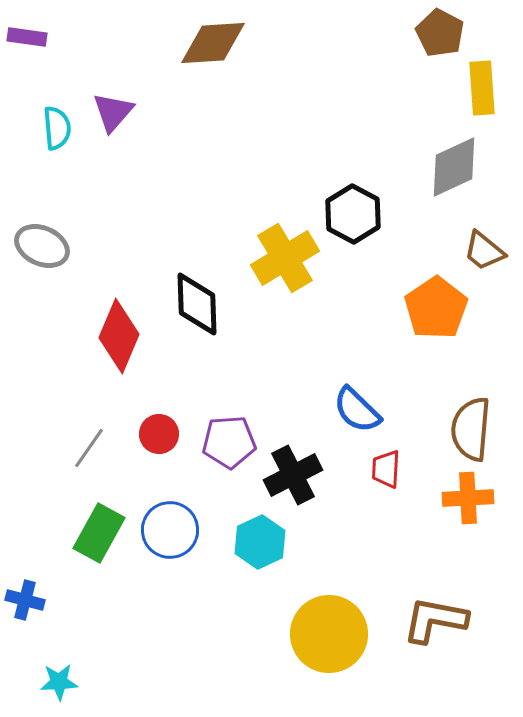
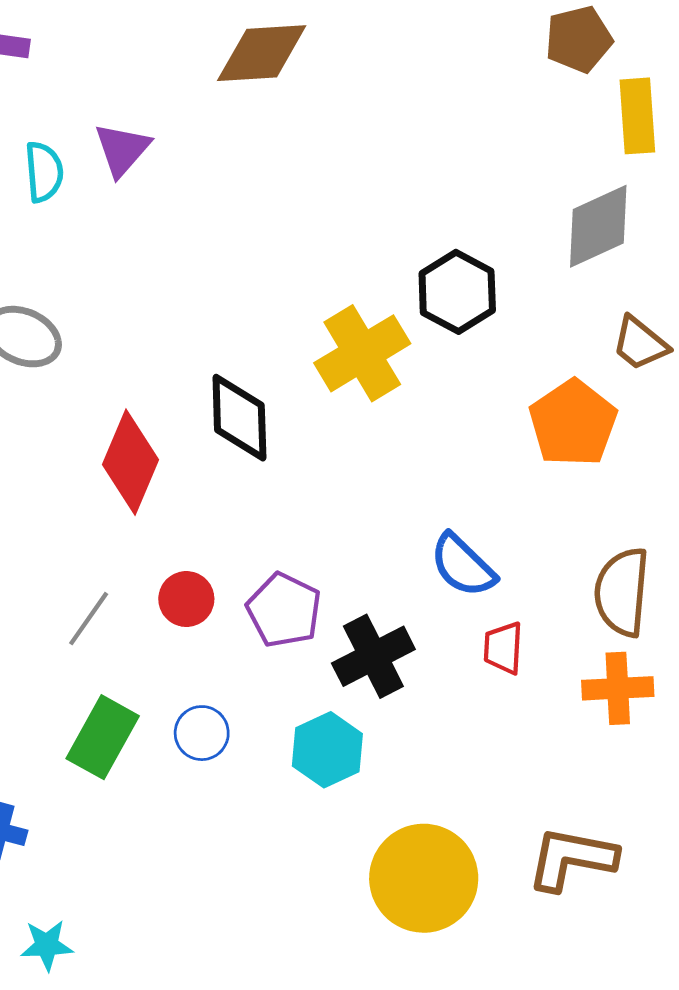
brown pentagon: (440, 33) -> (579, 39), turned 30
purple pentagon: (229, 442) -> (284, 610), turned 30
blue circle: (170, 530) -> (202, 733), size x0.7

